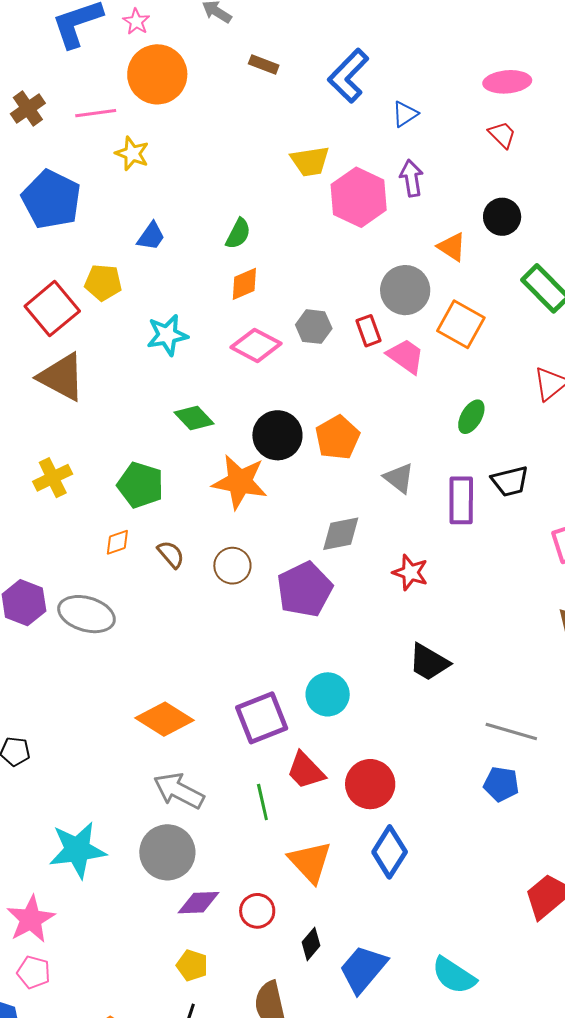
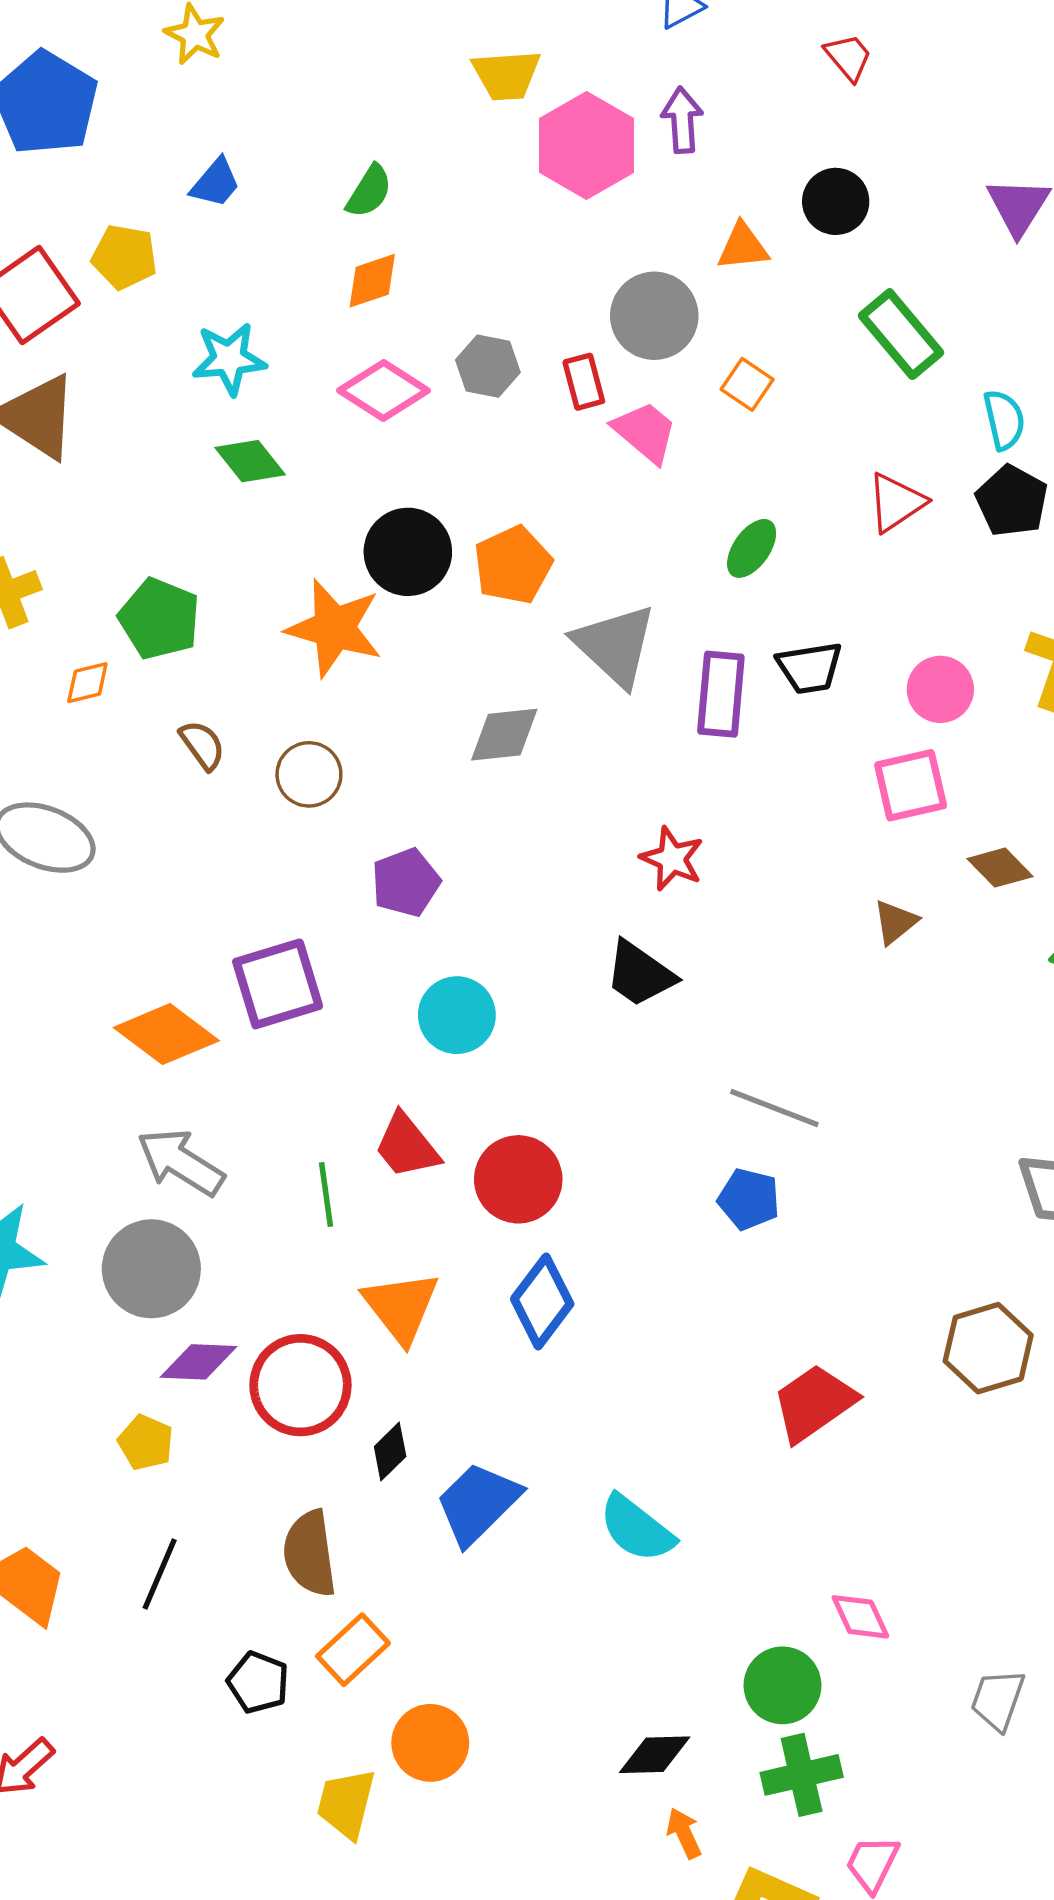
orange triangle: (452, 247) -> (743, 247), turned -44
orange square: (461, 324) -> (747, 384), size x0.6
green diamond: (194, 418) -> (250, 461), moved
gray triangle: (399, 478) -> (615, 645), size x1.6
orange diamond: (117, 542) -> (87, 683), moved
red star: (410, 572) -> (672, 859), moved
purple pentagon: (305, 589) -> (406, 882), moved, size x0.7
purple square: (262, 718) -> (278, 984), moved
red circle: (257, 911) -> (300, 1385), size x1.6
yellow pentagon: (192, 965) -> (146, 1442), moved

